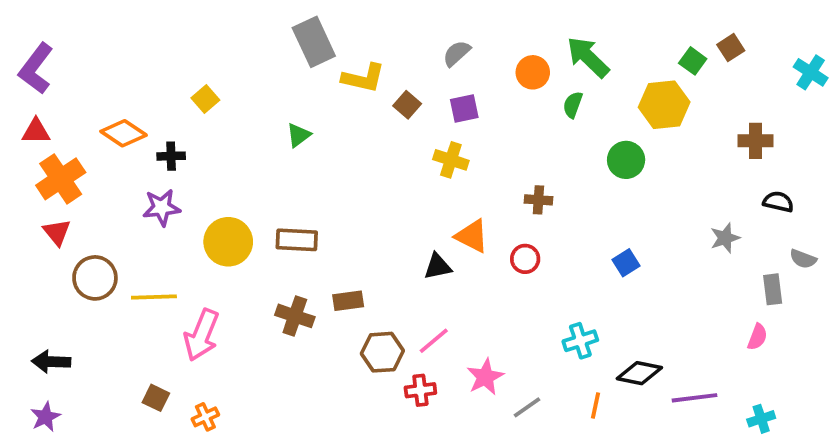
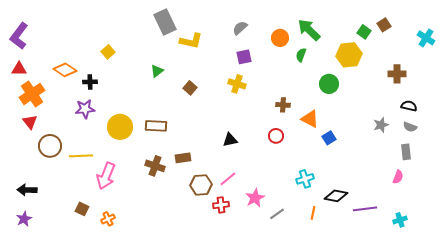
brown square: (407, 105) -> (190, 88), moved
orange triangle: (472, 236) -> (310, 119), moved
gray semicircle: (803, 259) -> (410, 127), moved

